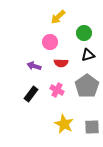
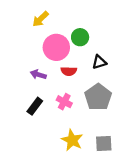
yellow arrow: (58, 17) -> (40, 19), moved
green circle: (84, 33) -> (80, 37), moved
pink circle: (50, 42) -> (56, 47), size x1.5

